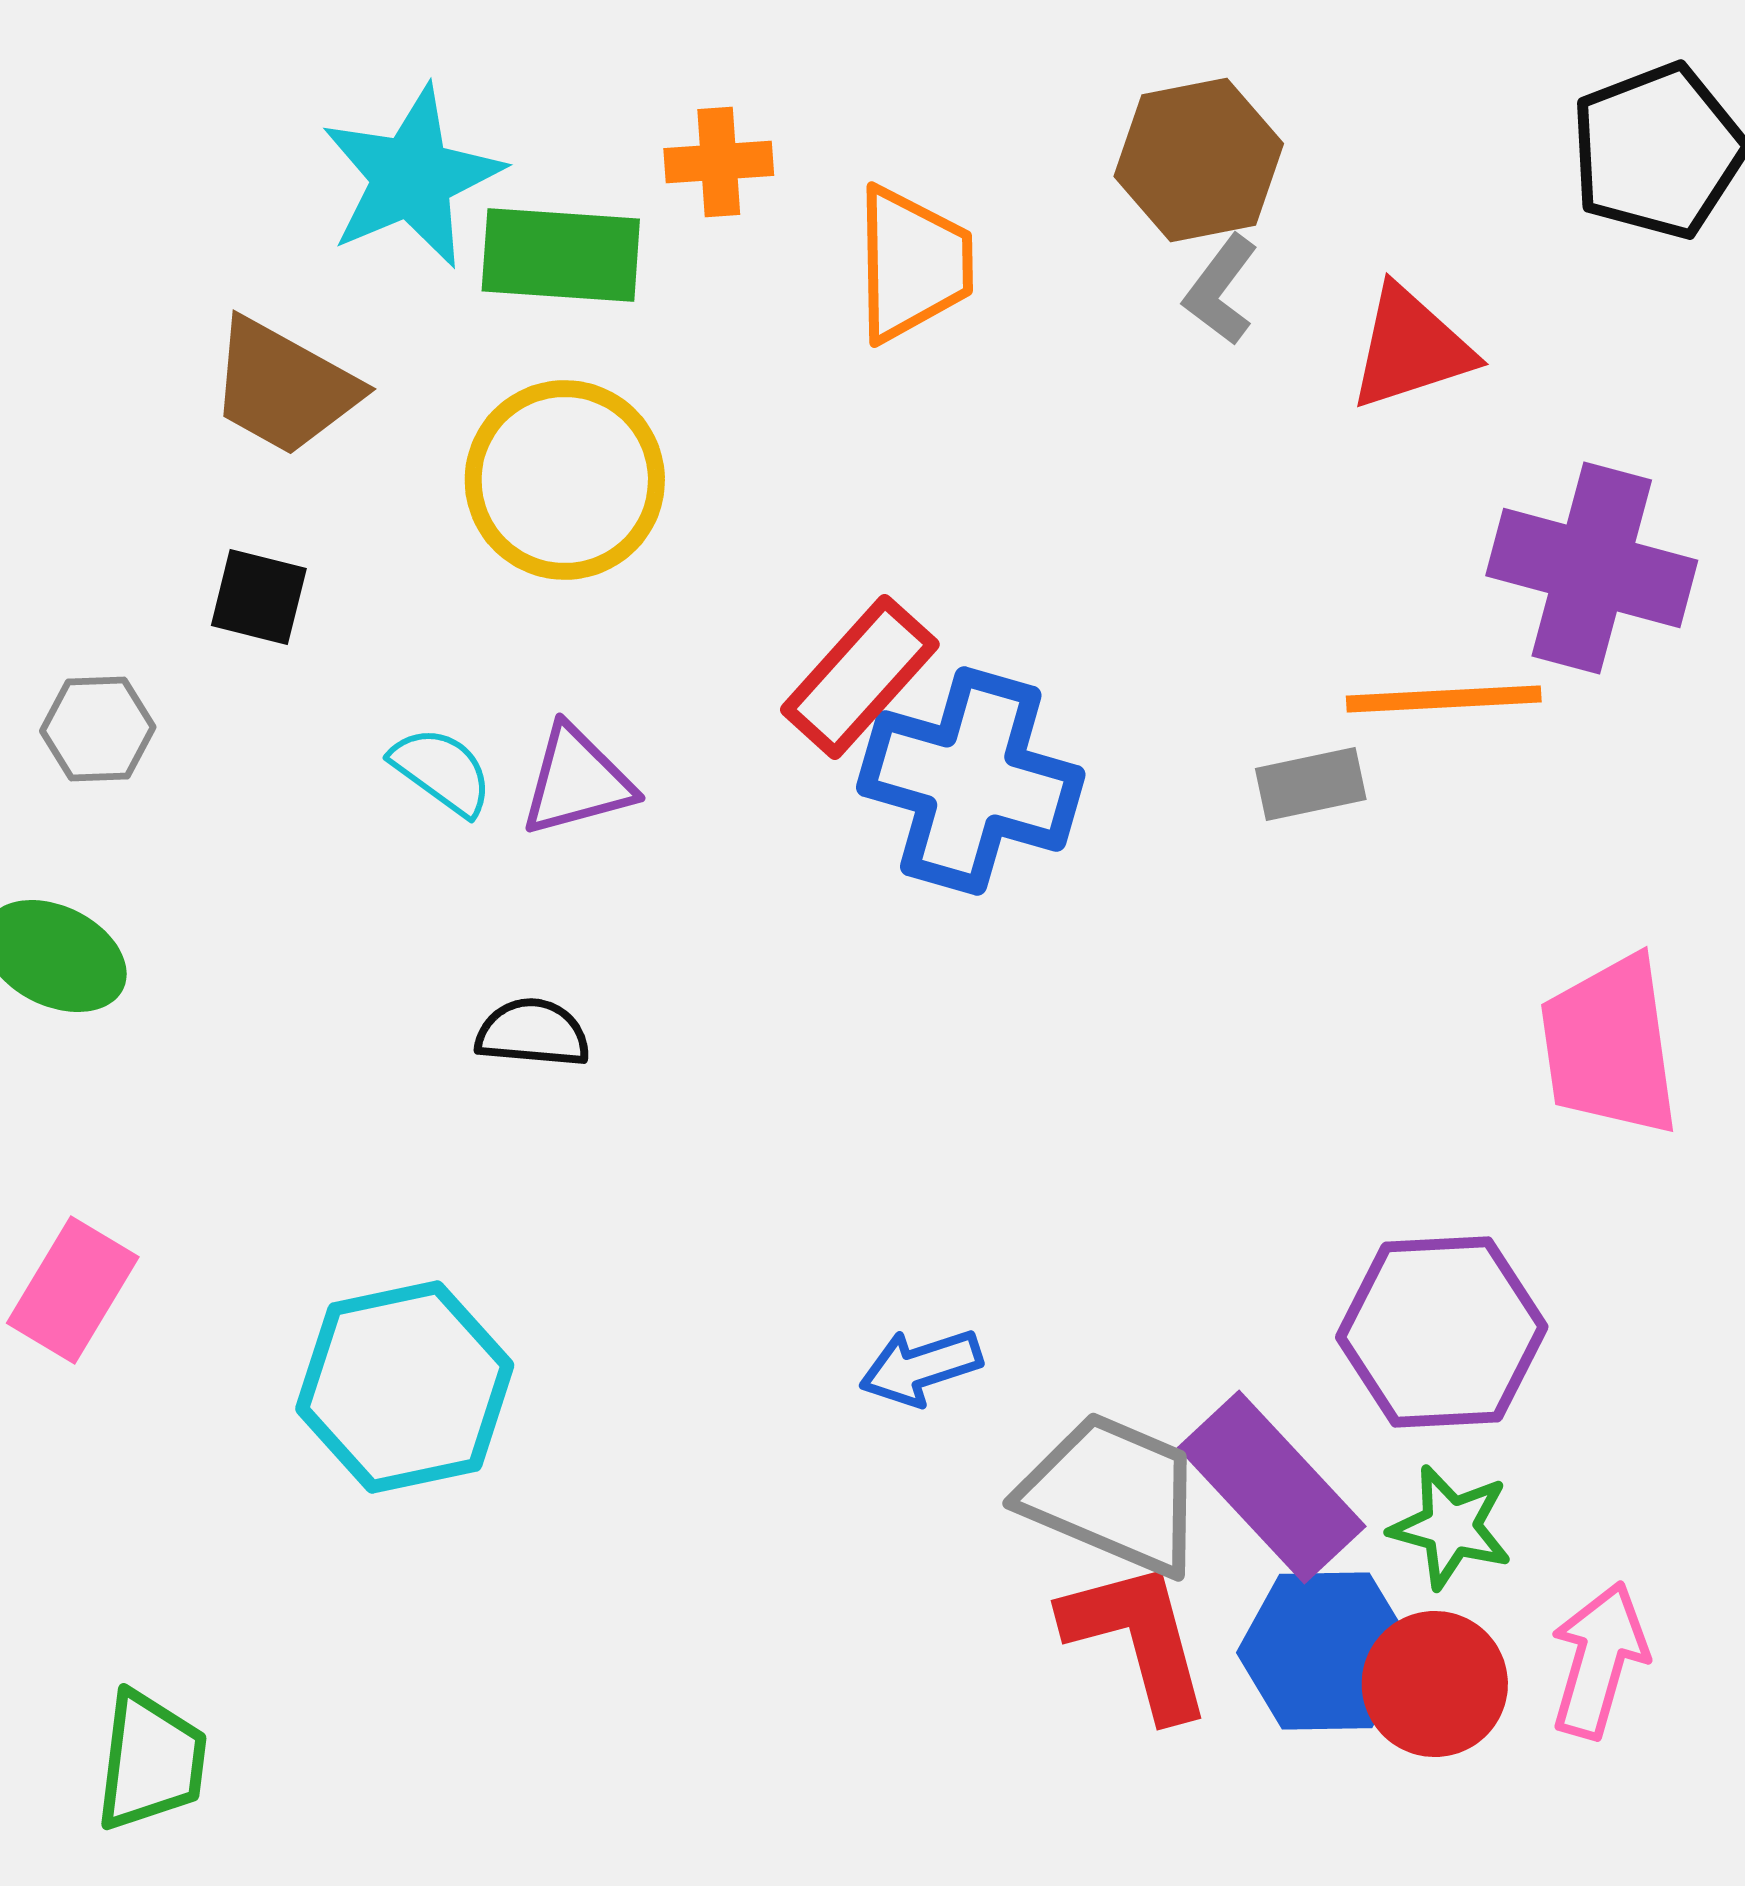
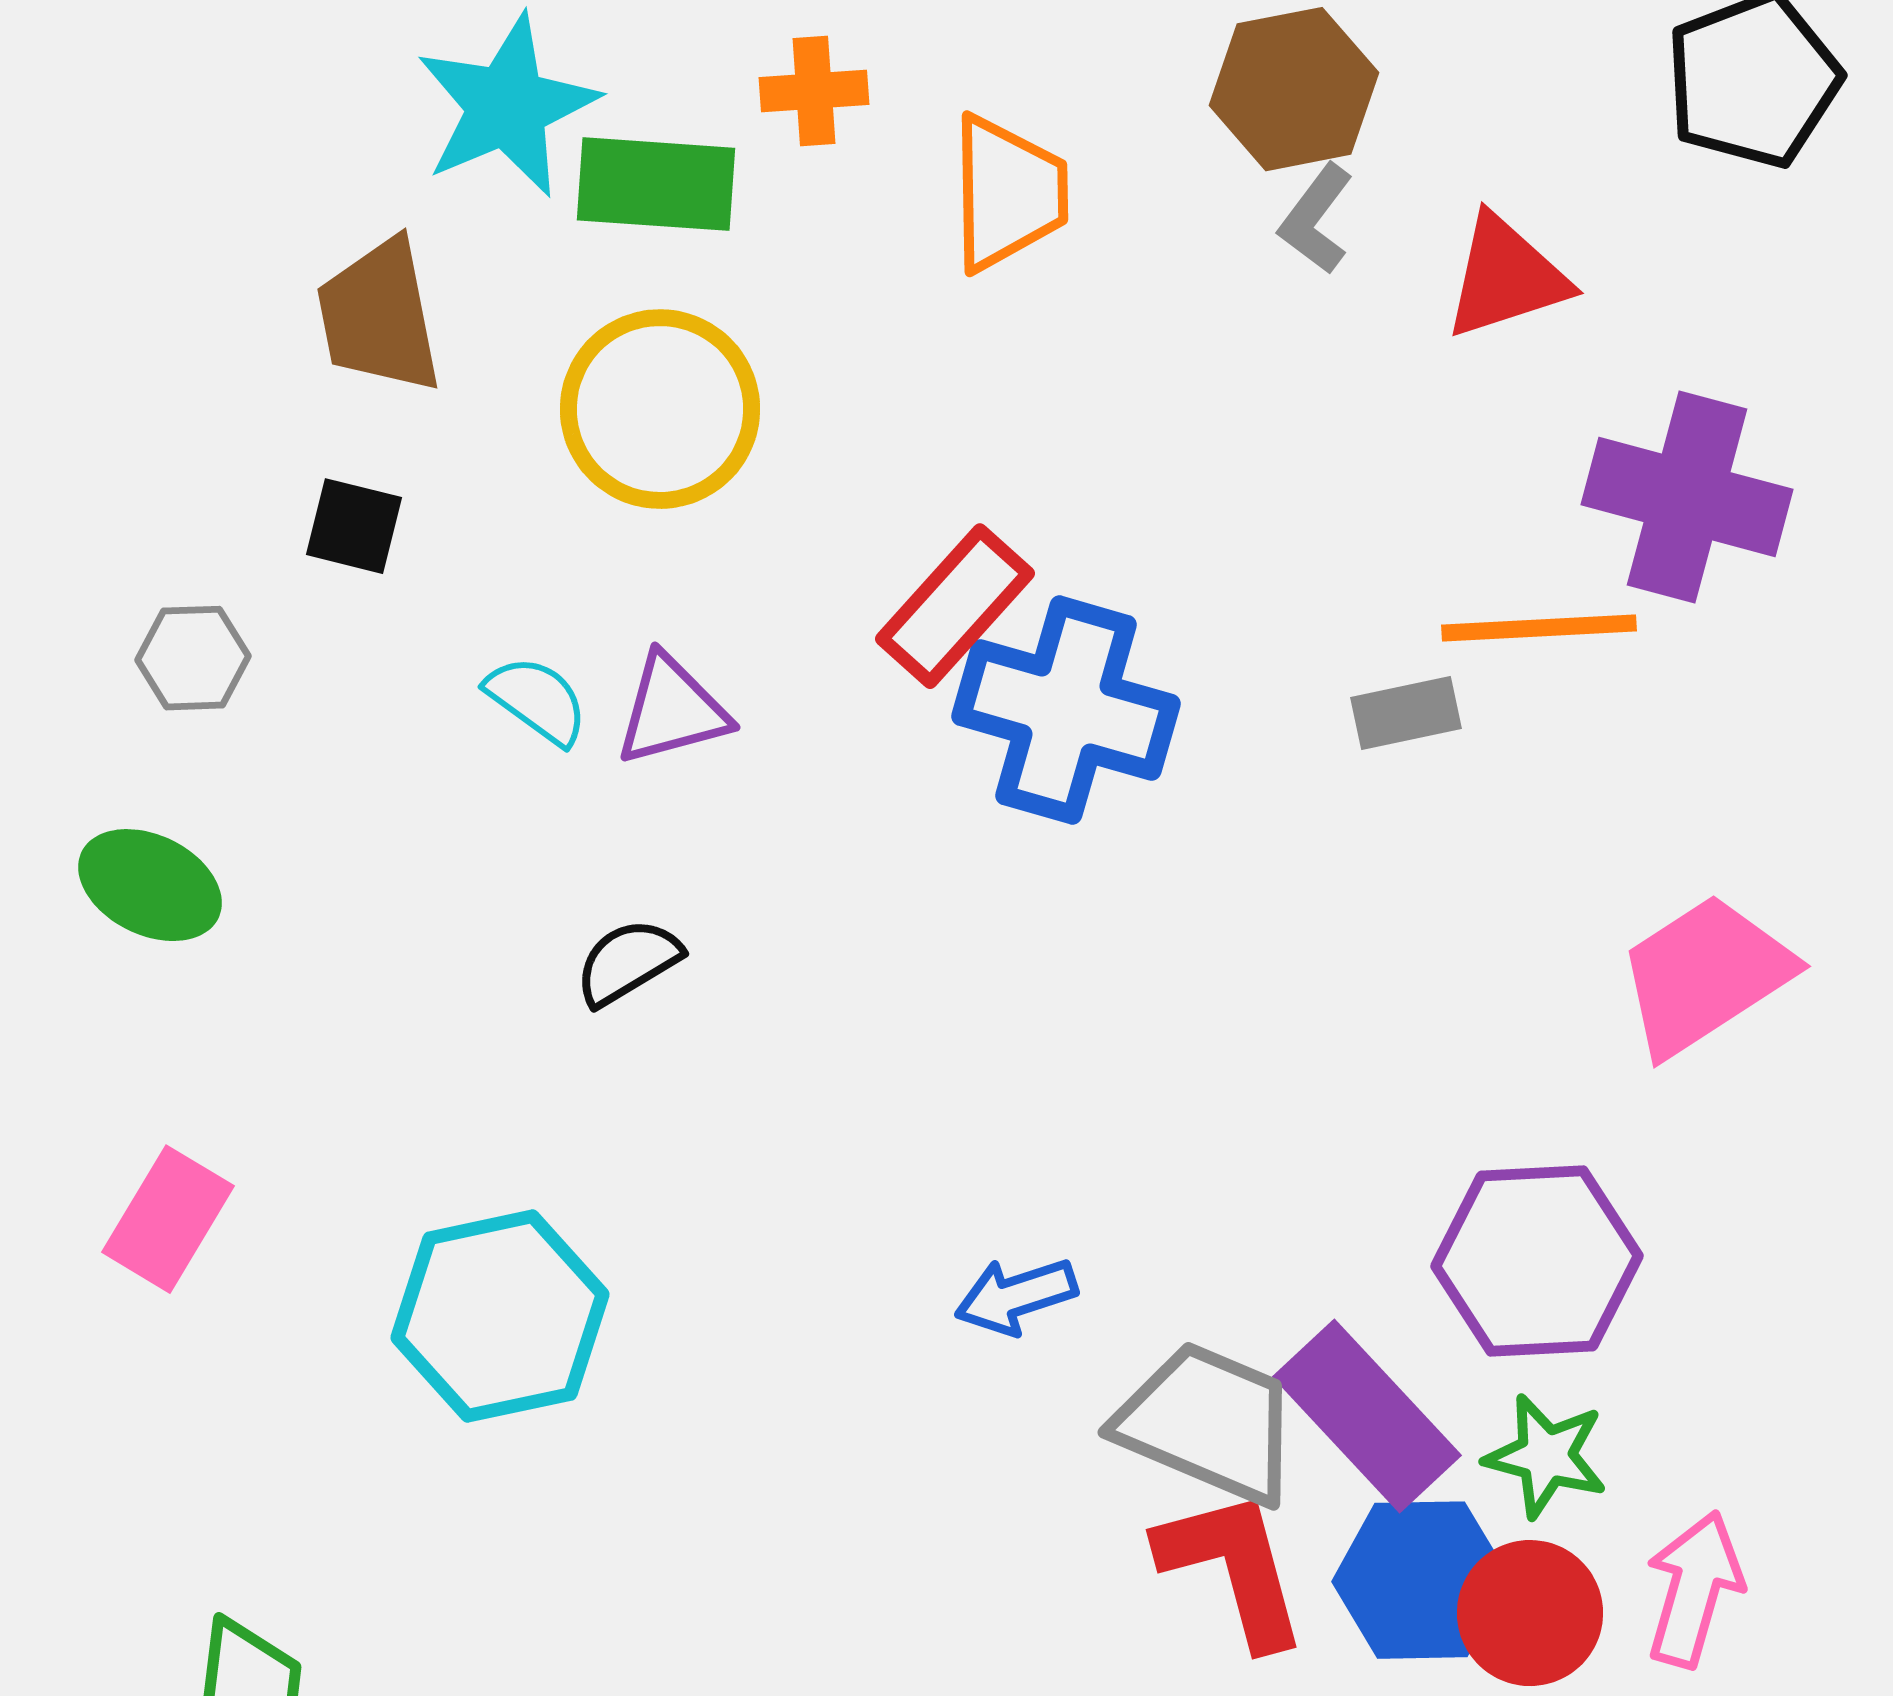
brown trapezoid: (284, 387) -> (379, 316), turned 50
black semicircle: (533, 1033) -> (628, 962), turned -36
pink trapezoid: (1610, 1046) -> (1705, 975), turned 65

